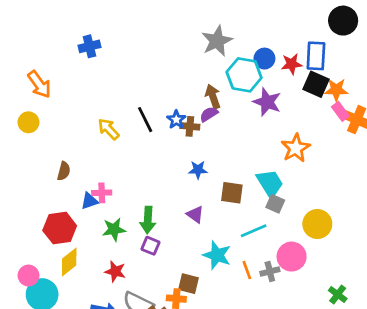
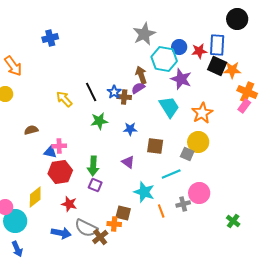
pink rectangle: (340, 111) -> (244, 106), moved, turned 72
brown semicircle: (64, 171) -> (31, 130), turned -120
cyan trapezoid: (270, 183) -> (169, 107), moved
blue triangle: (90, 201) -> (50, 152), turned 32
yellow circle: (317, 224) -> (198, 142), moved
red hexagon: (60, 228) -> (60, 172), moved
green star: (114, 229) -> (99, 121), moved
orange line: (247, 270) -> (161, 211), moved

